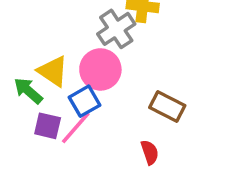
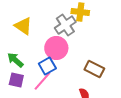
yellow triangle: (53, 71) -> (23, 26), moved
purple square: (48, 126) -> (16, 80), moved

